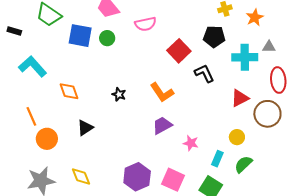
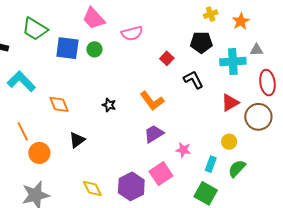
red square: (179, 51) -> (167, 58), size x0.6
yellow diamond: (81, 177) -> (92, 188), moved
pink square: (173, 180) -> (161, 174), moved, turned 35

